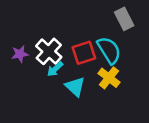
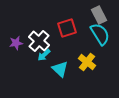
cyan semicircle: (109, 50) -> (100, 34), moved
red square: (84, 53) -> (67, 28), moved

